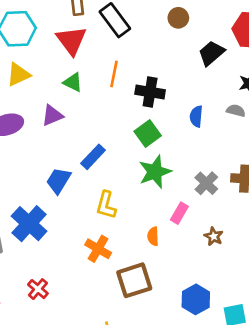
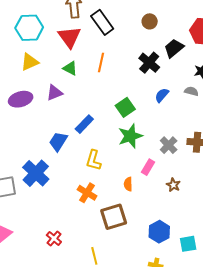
black cross: (150, 92) -> (149, 63), moved, turned 30
blue semicircle: (196, 116) -> (162, 95), turned 35
red cross: (38, 289) -> (54, 239), moved

